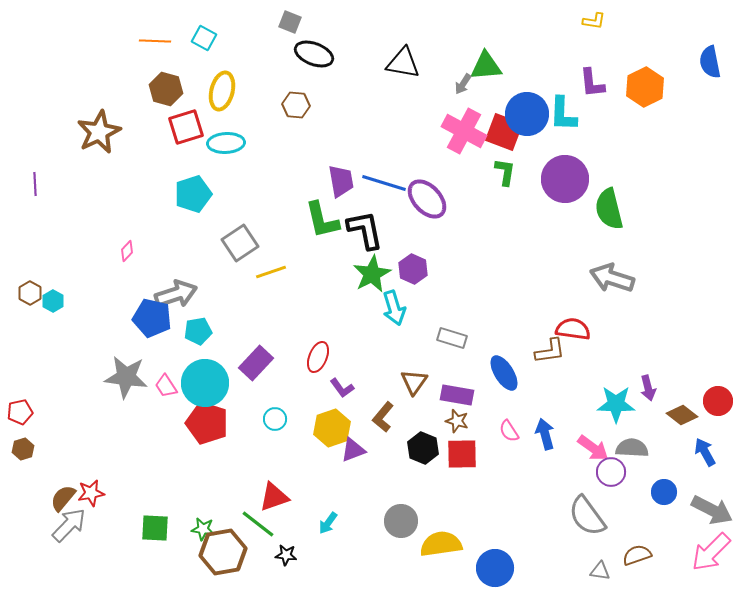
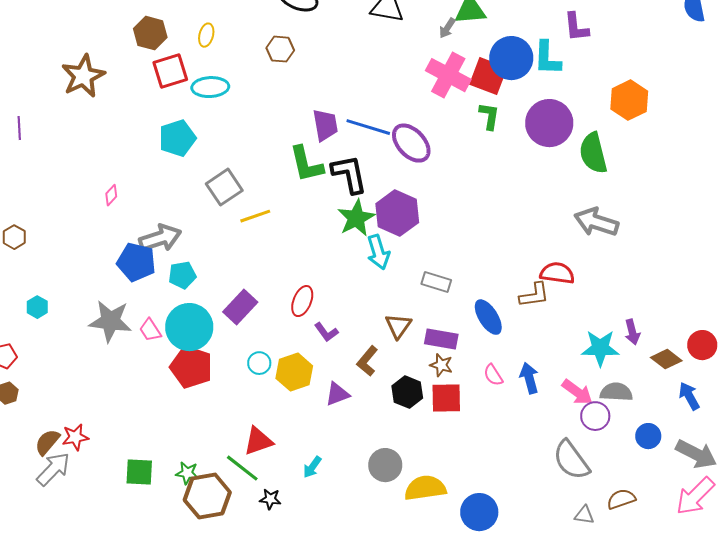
orange hexagon: (645, 87) -> (629, 100), moved
yellow ellipse: (222, 91) -> (206, 35), size x0.6
purple hexagon: (413, 269) -> (397, 213), size x1.5
cyan hexagon: (53, 301) -> (37, 307), moved
yellow hexagon: (332, 428) -> (294, 372), moved

